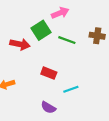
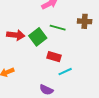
green square: (41, 30) -> (38, 37), moved
red rectangle: (49, 73) -> (54, 57), moved

